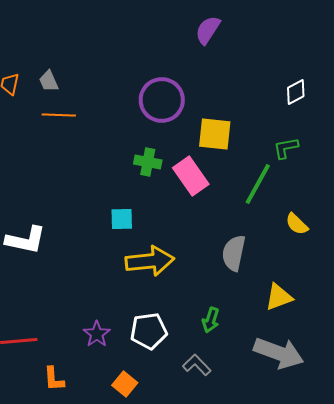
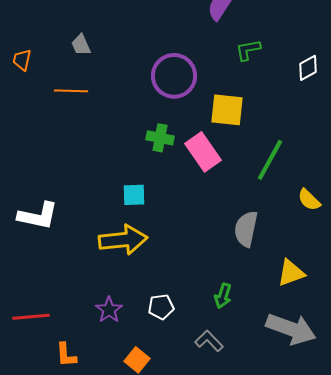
gray trapezoid: (49, 81) -> (81, 45), moved
green L-shape: (286, 148) -> (248, 50), moved
yellow arrow: (150, 261) -> (123, 240), moved
white pentagon: (149, 331) -> (161, 307), size x0.7

